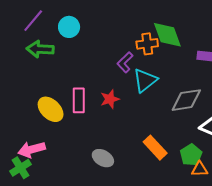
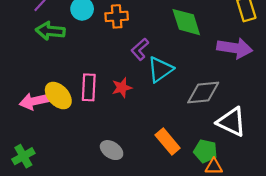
orange cross: (147, 44) -> (117, 16), moved
pink arrow: (32, 150) -> (34, 101), moved
green pentagon: (191, 155) -> (205, 151), turned -30

